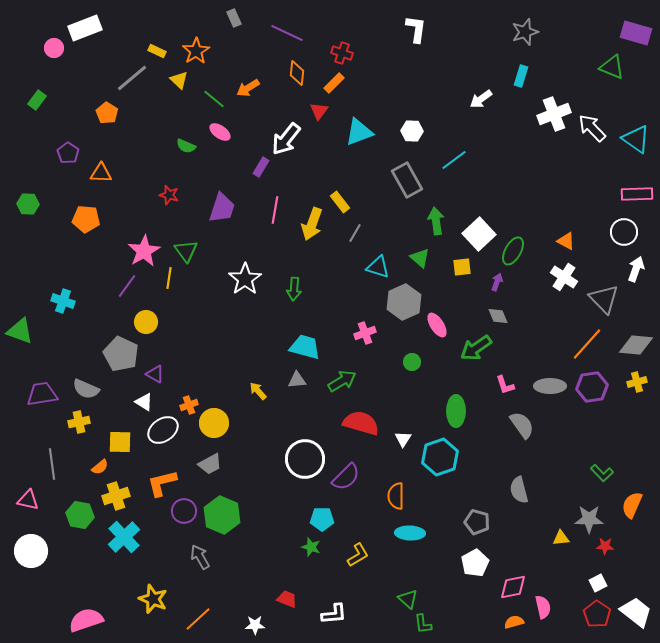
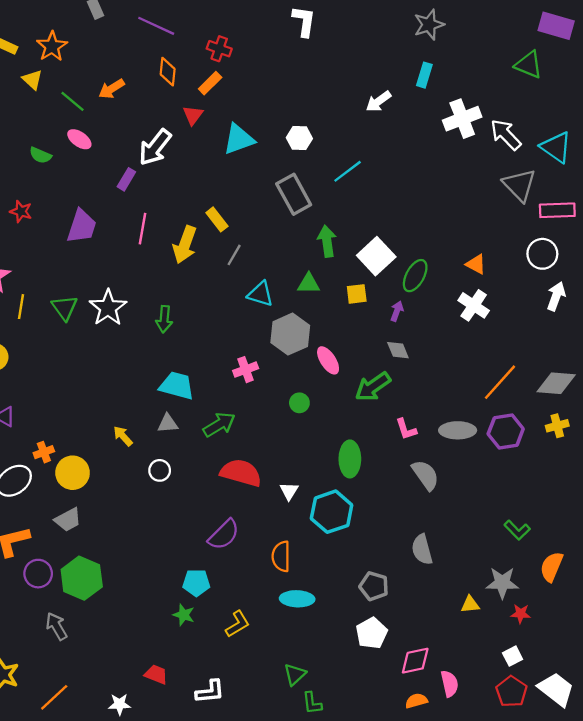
green triangle: (186, 251) -> (64, 308), moved
green triangle: (420, 258) -> (309, 284), turned -40
gray triangle: (604, 299) -> (519, 185), moved
white circle: (305, 459) -> (160, 470), moved, size x0.5
green triangle: (408, 599) -> (295, 674), turned 35

